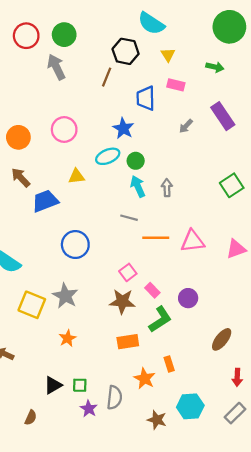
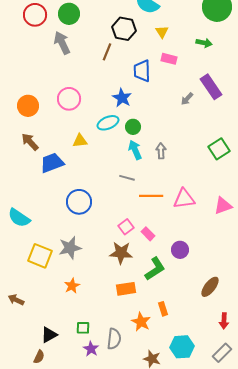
gray arrow: (186, 126) -> (187, 99), moved
pink rectangle: (152, 290) -> (148, 234), moved
gray star: (65, 296) -> (70, 248), turned 30
black triangle: (53, 385) -> (49, 335), moved

